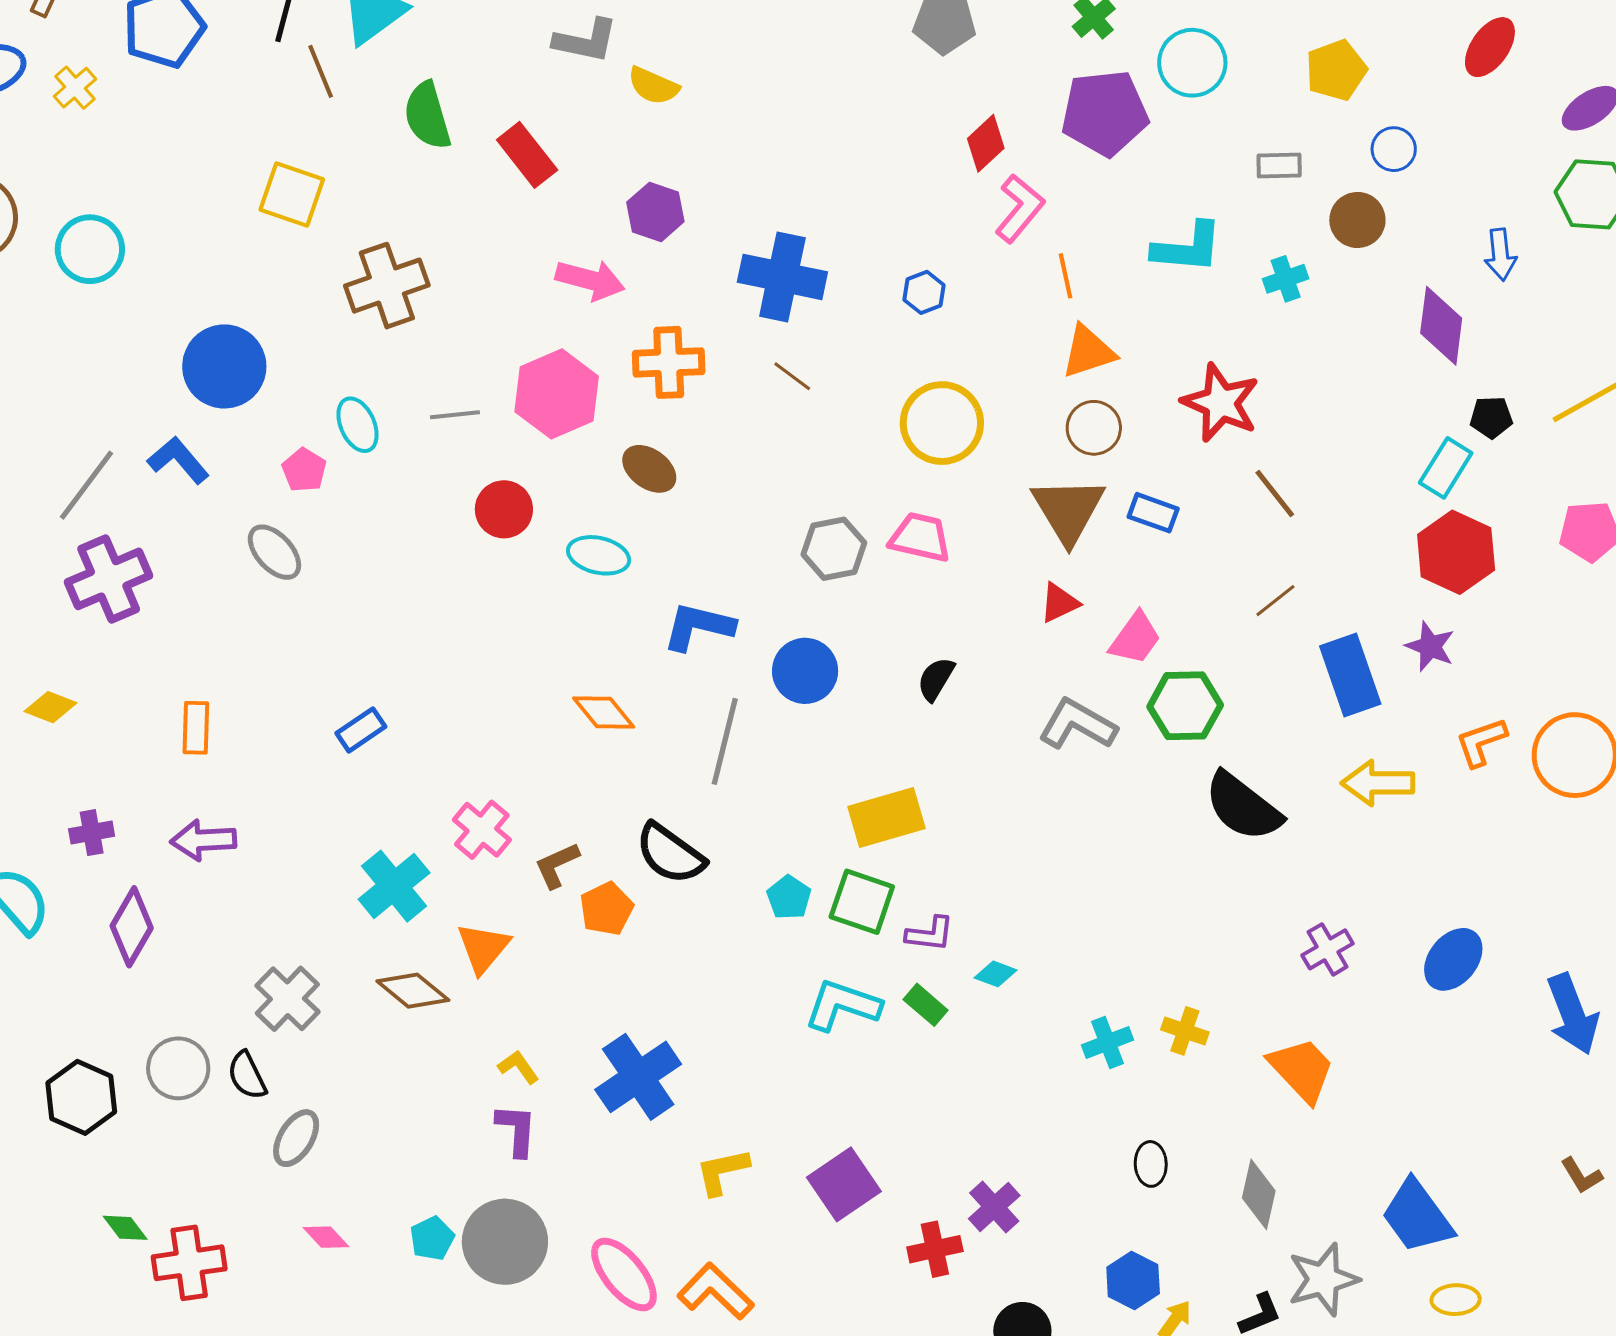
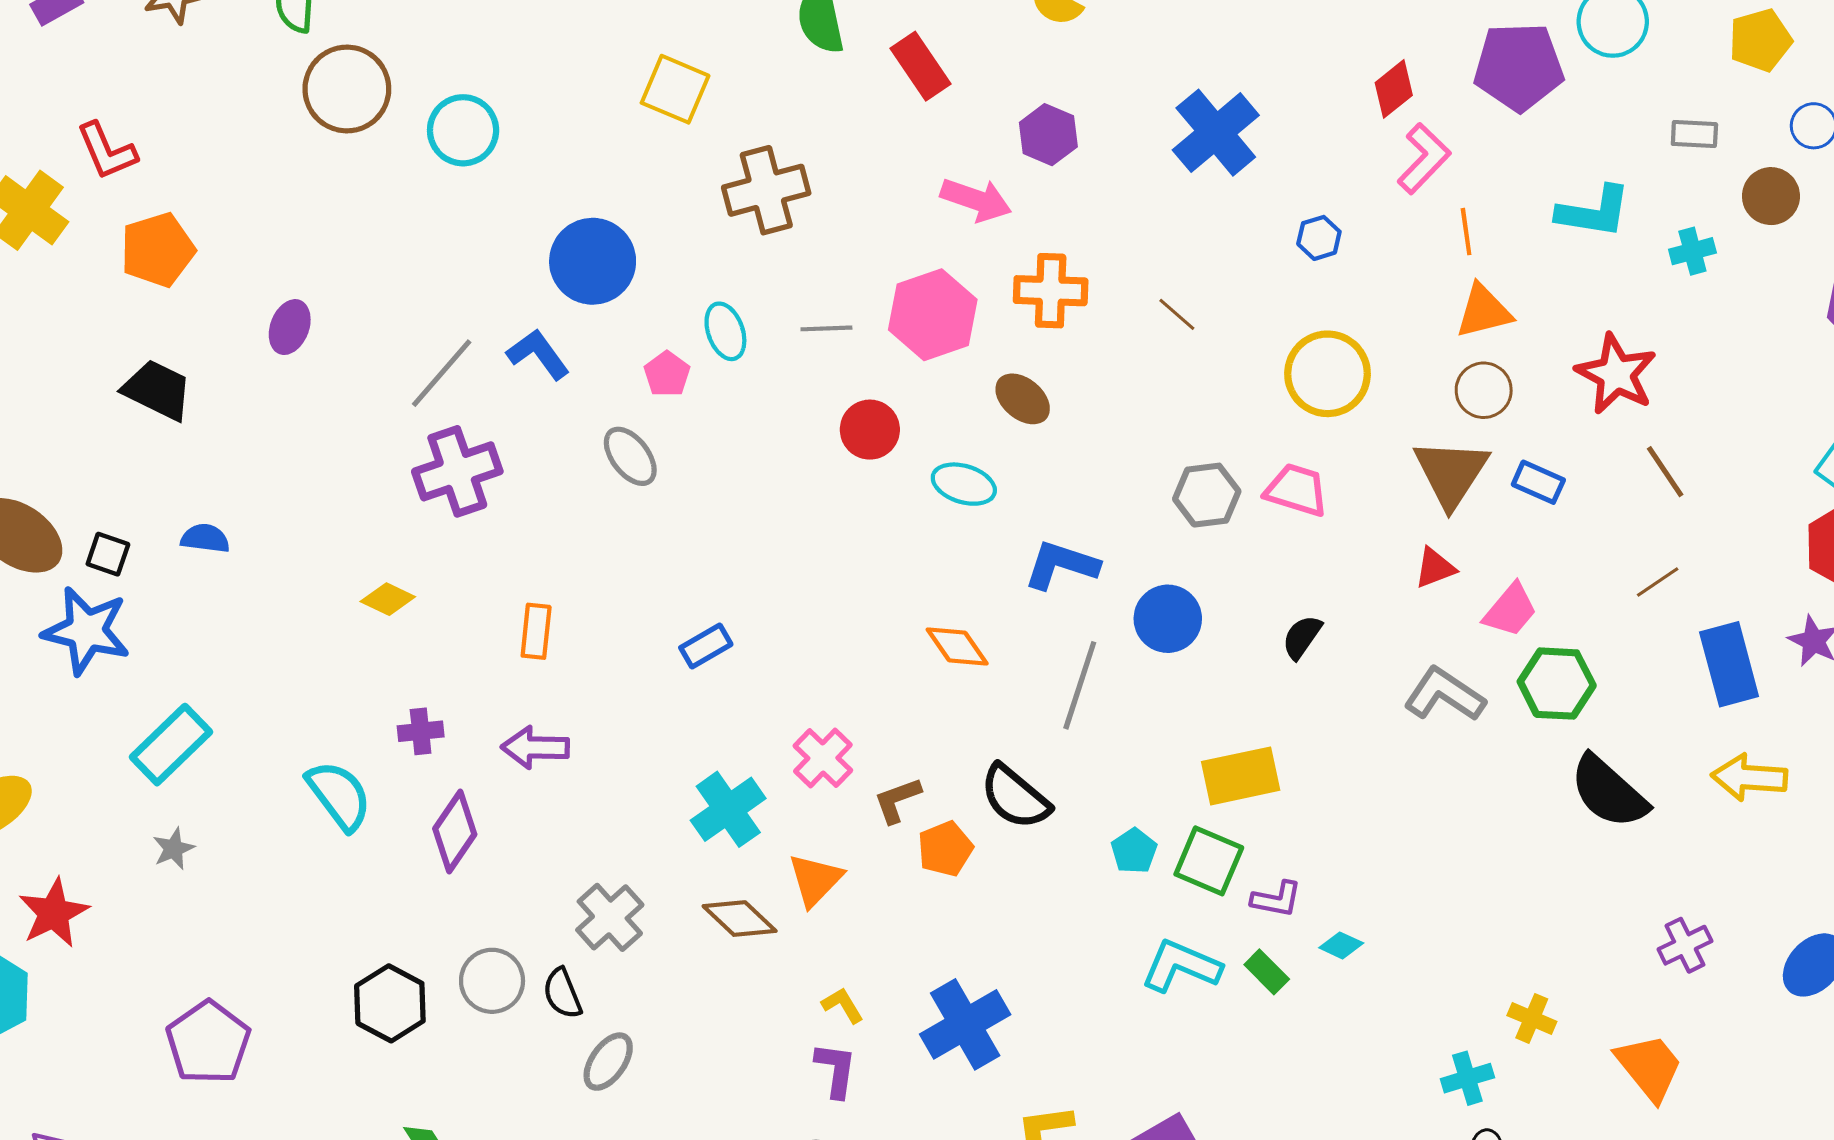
blue cross: (782, 277) -> (1216, 133), moved, turned 34
cyan cross: (1107, 1043) -> (1467, 1078), moved

